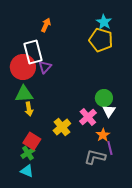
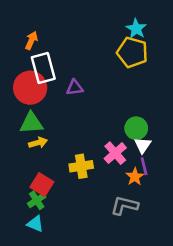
orange arrow: (46, 25) -> (31, 41), moved
purple triangle: (45, 67) -> (75, 88), moved, turned 40
yellow arrow: (29, 109) -> (38, 143), turned -96
yellow cross: (62, 127) -> (81, 166), turned 30
purple line: (110, 148) -> (144, 166), moved

